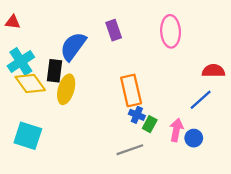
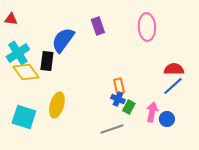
red semicircle: (213, 71) -> (174, 69), moved
yellow ellipse: (66, 89) -> (57, 105), moved
orange rectangle: (131, 90) -> (119, 86), moved, size x0.6

